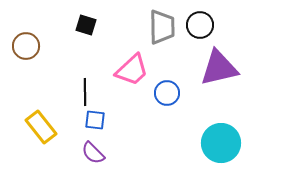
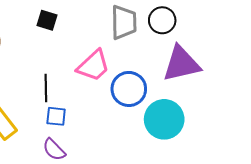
blue circle: (167, 93) -> (129, 89), size x1.4
cyan circle: (221, 143) -> (164, 119), moved

